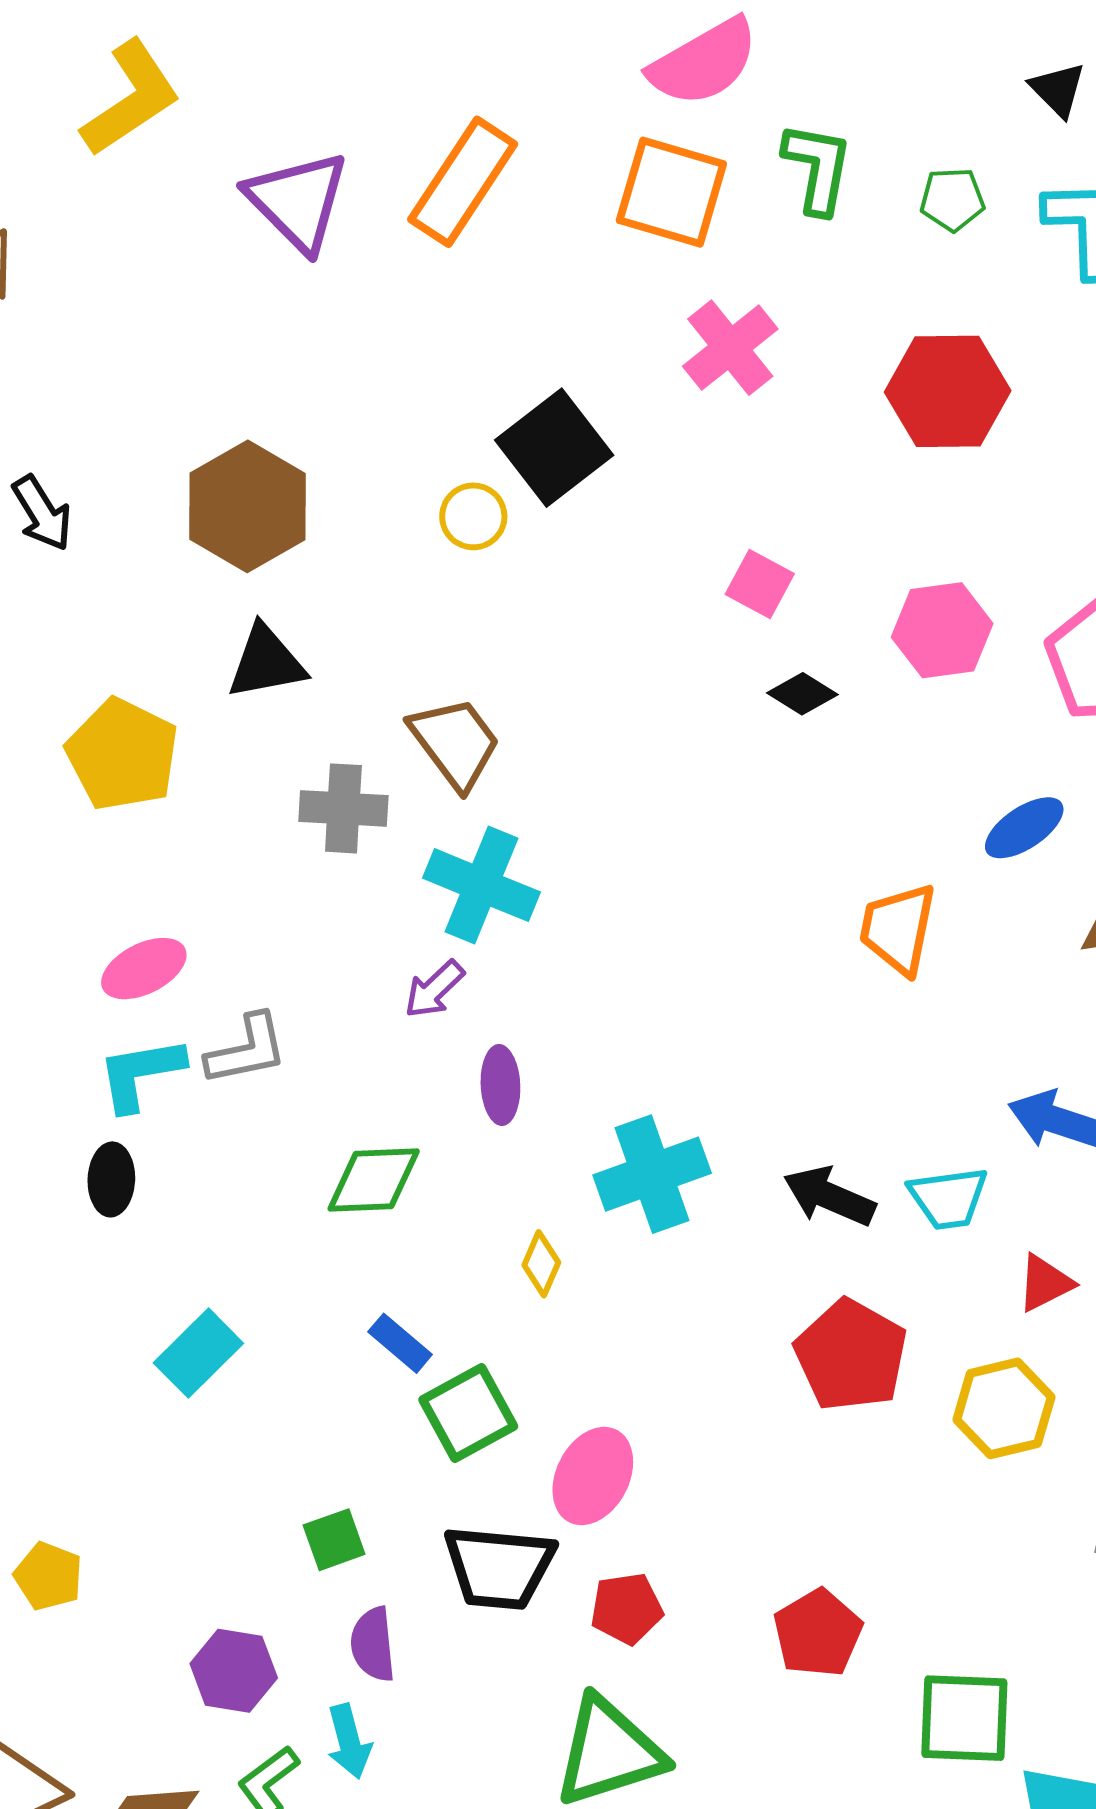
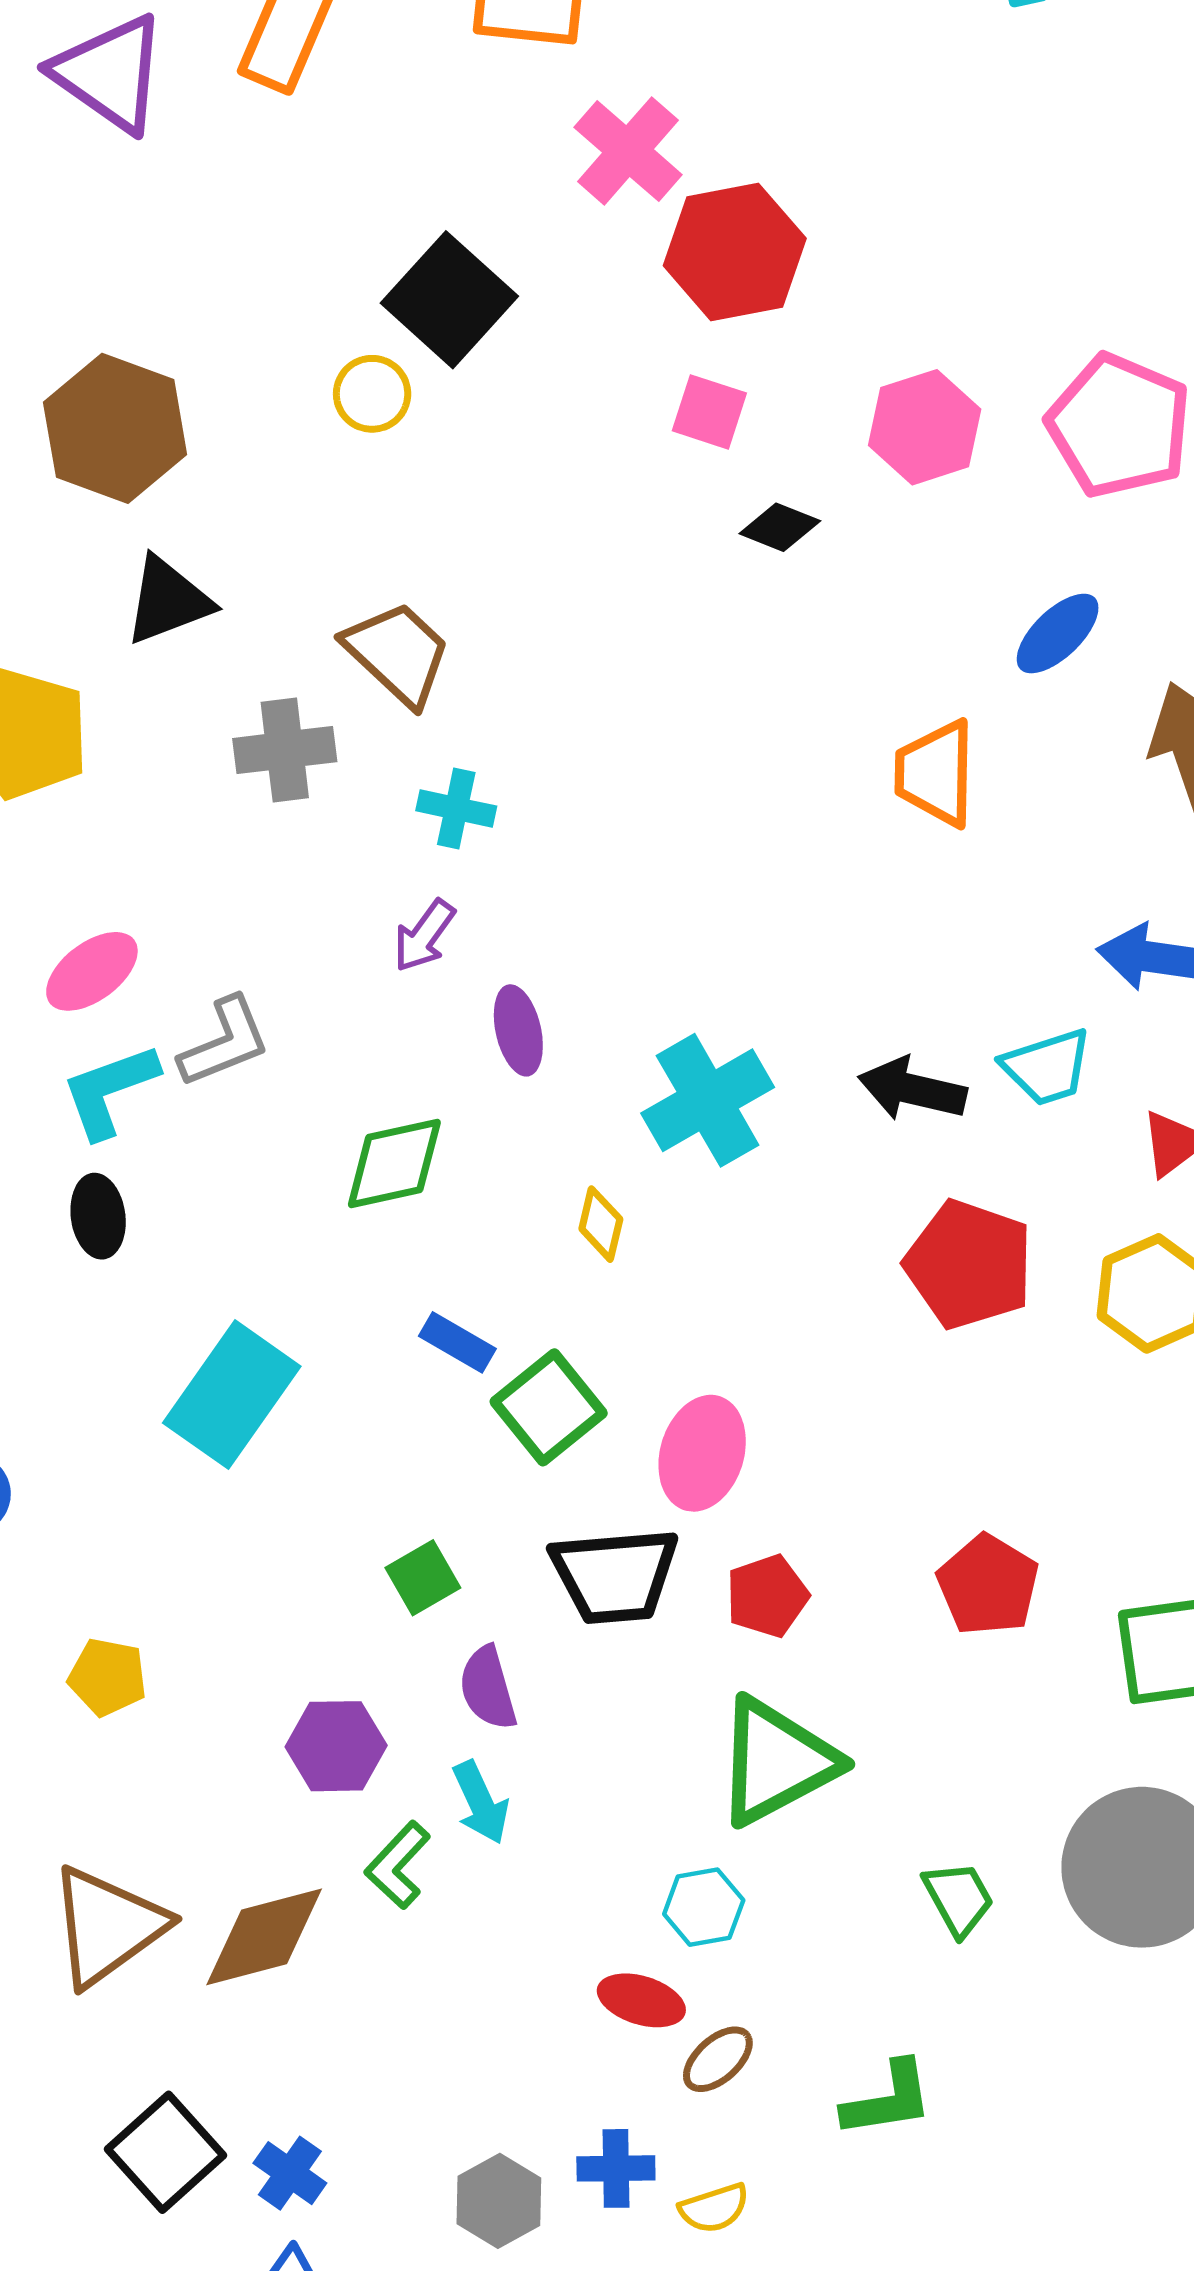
red hexagon: (948, 391) -> (735, 252), moved
cyan cross: (481, 885) -> (456, 808), size x0.6
cyan rectangle: (198, 1353) -> (232, 1395), size x1.4

